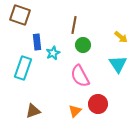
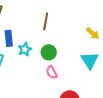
green circle: (83, 45) -> (49, 52), moved
pink semicircle: (80, 76) -> (52, 72), size x0.6

